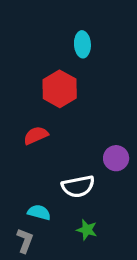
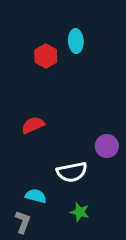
red hexagon: (60, 89) -> (46, 56), moved, size x0.7

